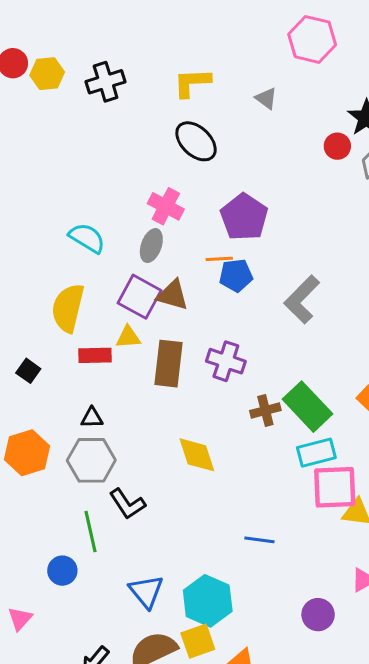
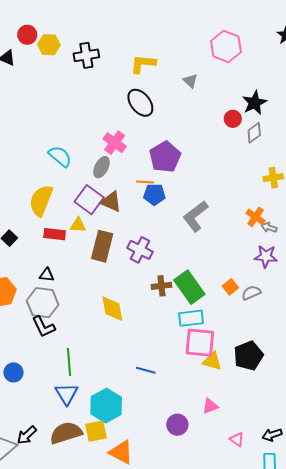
black L-shape: (127, 504) -> (44, 327), moved
green line: (91, 532) -> (69, 362), moved

